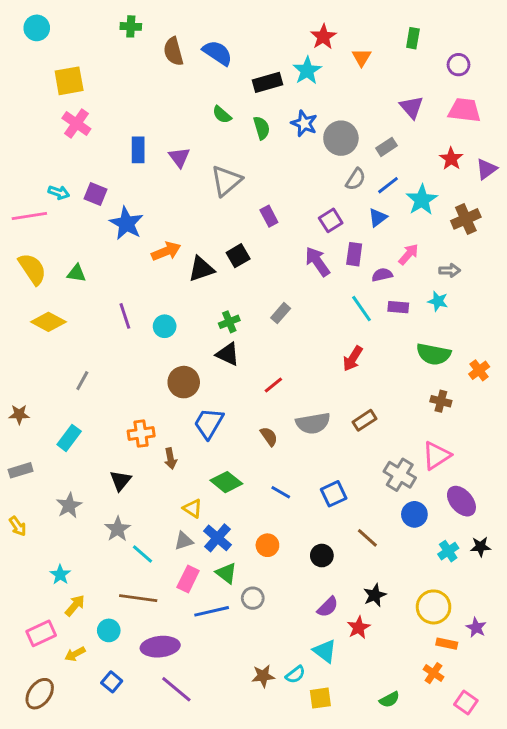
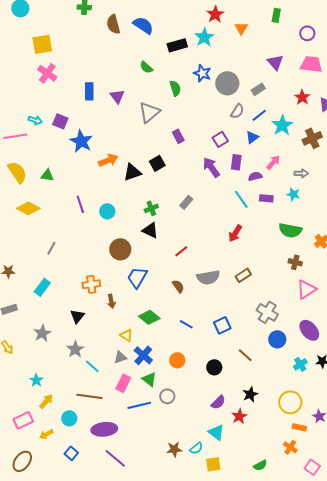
green semicircle: (262, 128) -> (175, 88), moved
pink triangle: (436, 456) -> (306, 289), moved

